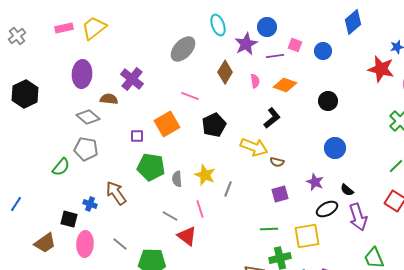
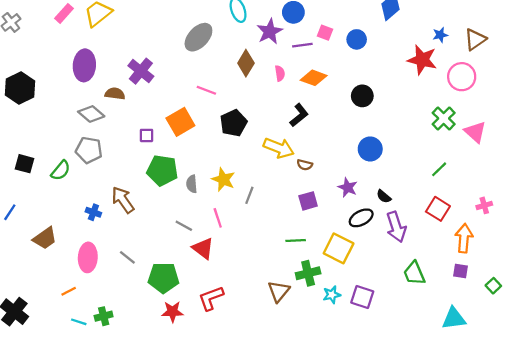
pink rectangle: (64, 28) -> (64, 13), turned -36
black square: (69, 219) -> (25, 164), moved
yellow square: (307, 236) -> (339, 248), turned 36
brown trapezoid: (45, 243) -> (45, 238), moved

